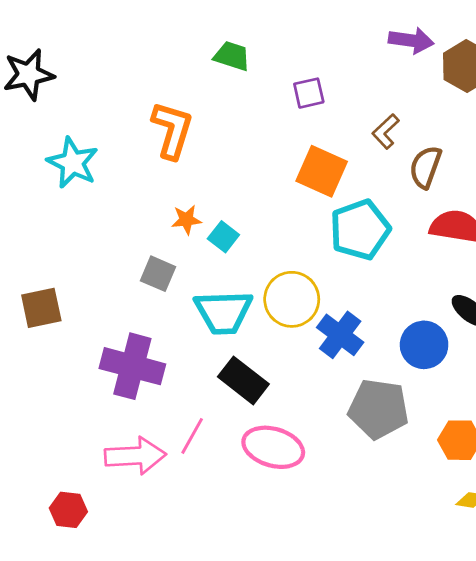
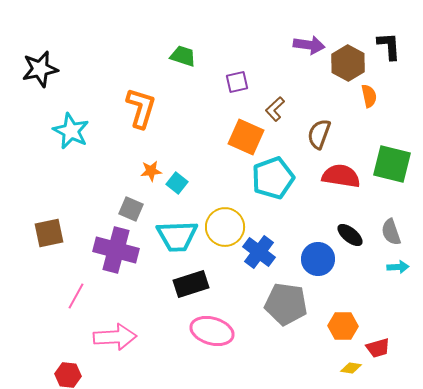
brown L-shape: (386, 131) -> (275, 109), moved
purple cross: (132, 366) -> (116, 250), moved
black rectangle: (243, 380) -> (191, 284), turned -56
pink line: (192, 436) -> (76, 296), moved

